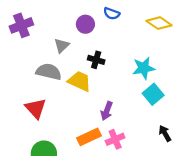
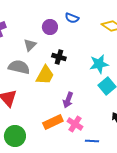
yellow trapezoid: (80, 81) -> (45, 75), turned 95
pink cross: (115, 139) -> (75, 124), turned -35

